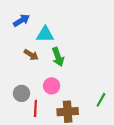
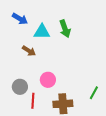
blue arrow: (21, 20) -> (20, 19), turned 63
green arrow: (58, 57) -> (65, 29), moved

